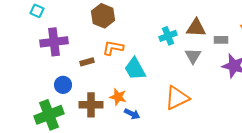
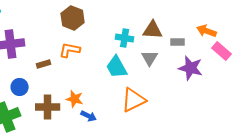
brown hexagon: (103, 16) -> (73, 18), moved
cyan cross: (168, 36) -> (125, 38), turned 30
cyan trapezoid: (135, 69) -> (117, 67), moved

